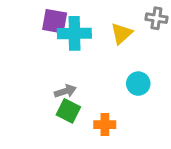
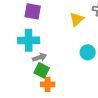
cyan cross: (74, 33) -> (29, 40), moved
orange cross: (105, 125) -> (48, 84), moved

